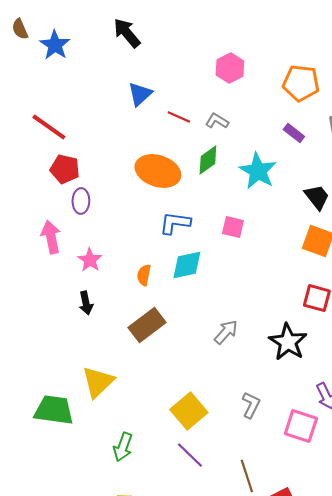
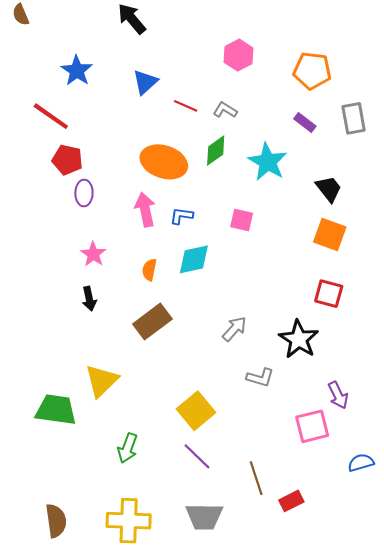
blue star: (55, 45) -> (77, 71), moved
blue L-shape: (175, 223) -> (181, 216), size x0.7
pink arrow: (51, 237) -> (145, 210), moved
gray L-shape: (251, 405) -> (260, 378), moved, turned 80
pink square: (301, 426) -> (312, 426), turned -32

